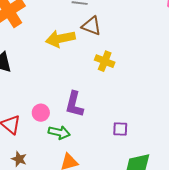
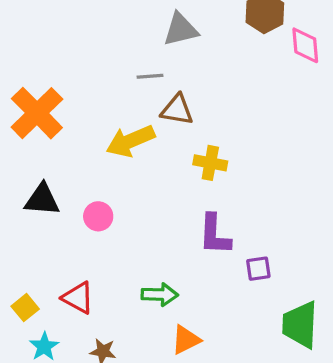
purple L-shape: (74, 104) -> (215, 234), moved
pink circle: (41, 113) -> (98, 216), moved

